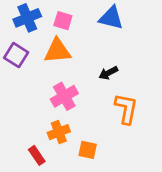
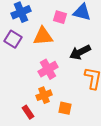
pink square: (63, 21) -> (60, 17), moved
black arrow: (108, 73) -> (80, 52), size x1.5

